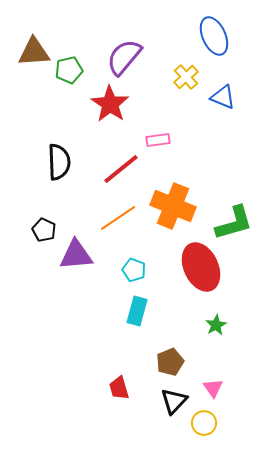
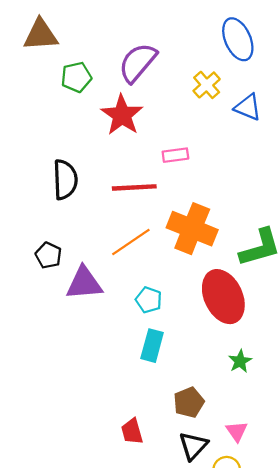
brown triangle: (34, 52) -> (41, 35), moved
red line: (121, 169) -> (134, 187), turned 36

